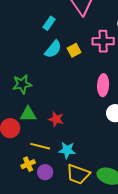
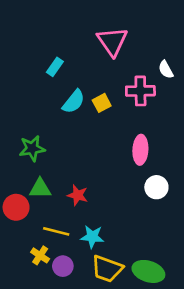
cyan rectangle: (49, 23) -> (55, 67), moved
yellow cross: (28, 164) -> (40, 255), turned -32

